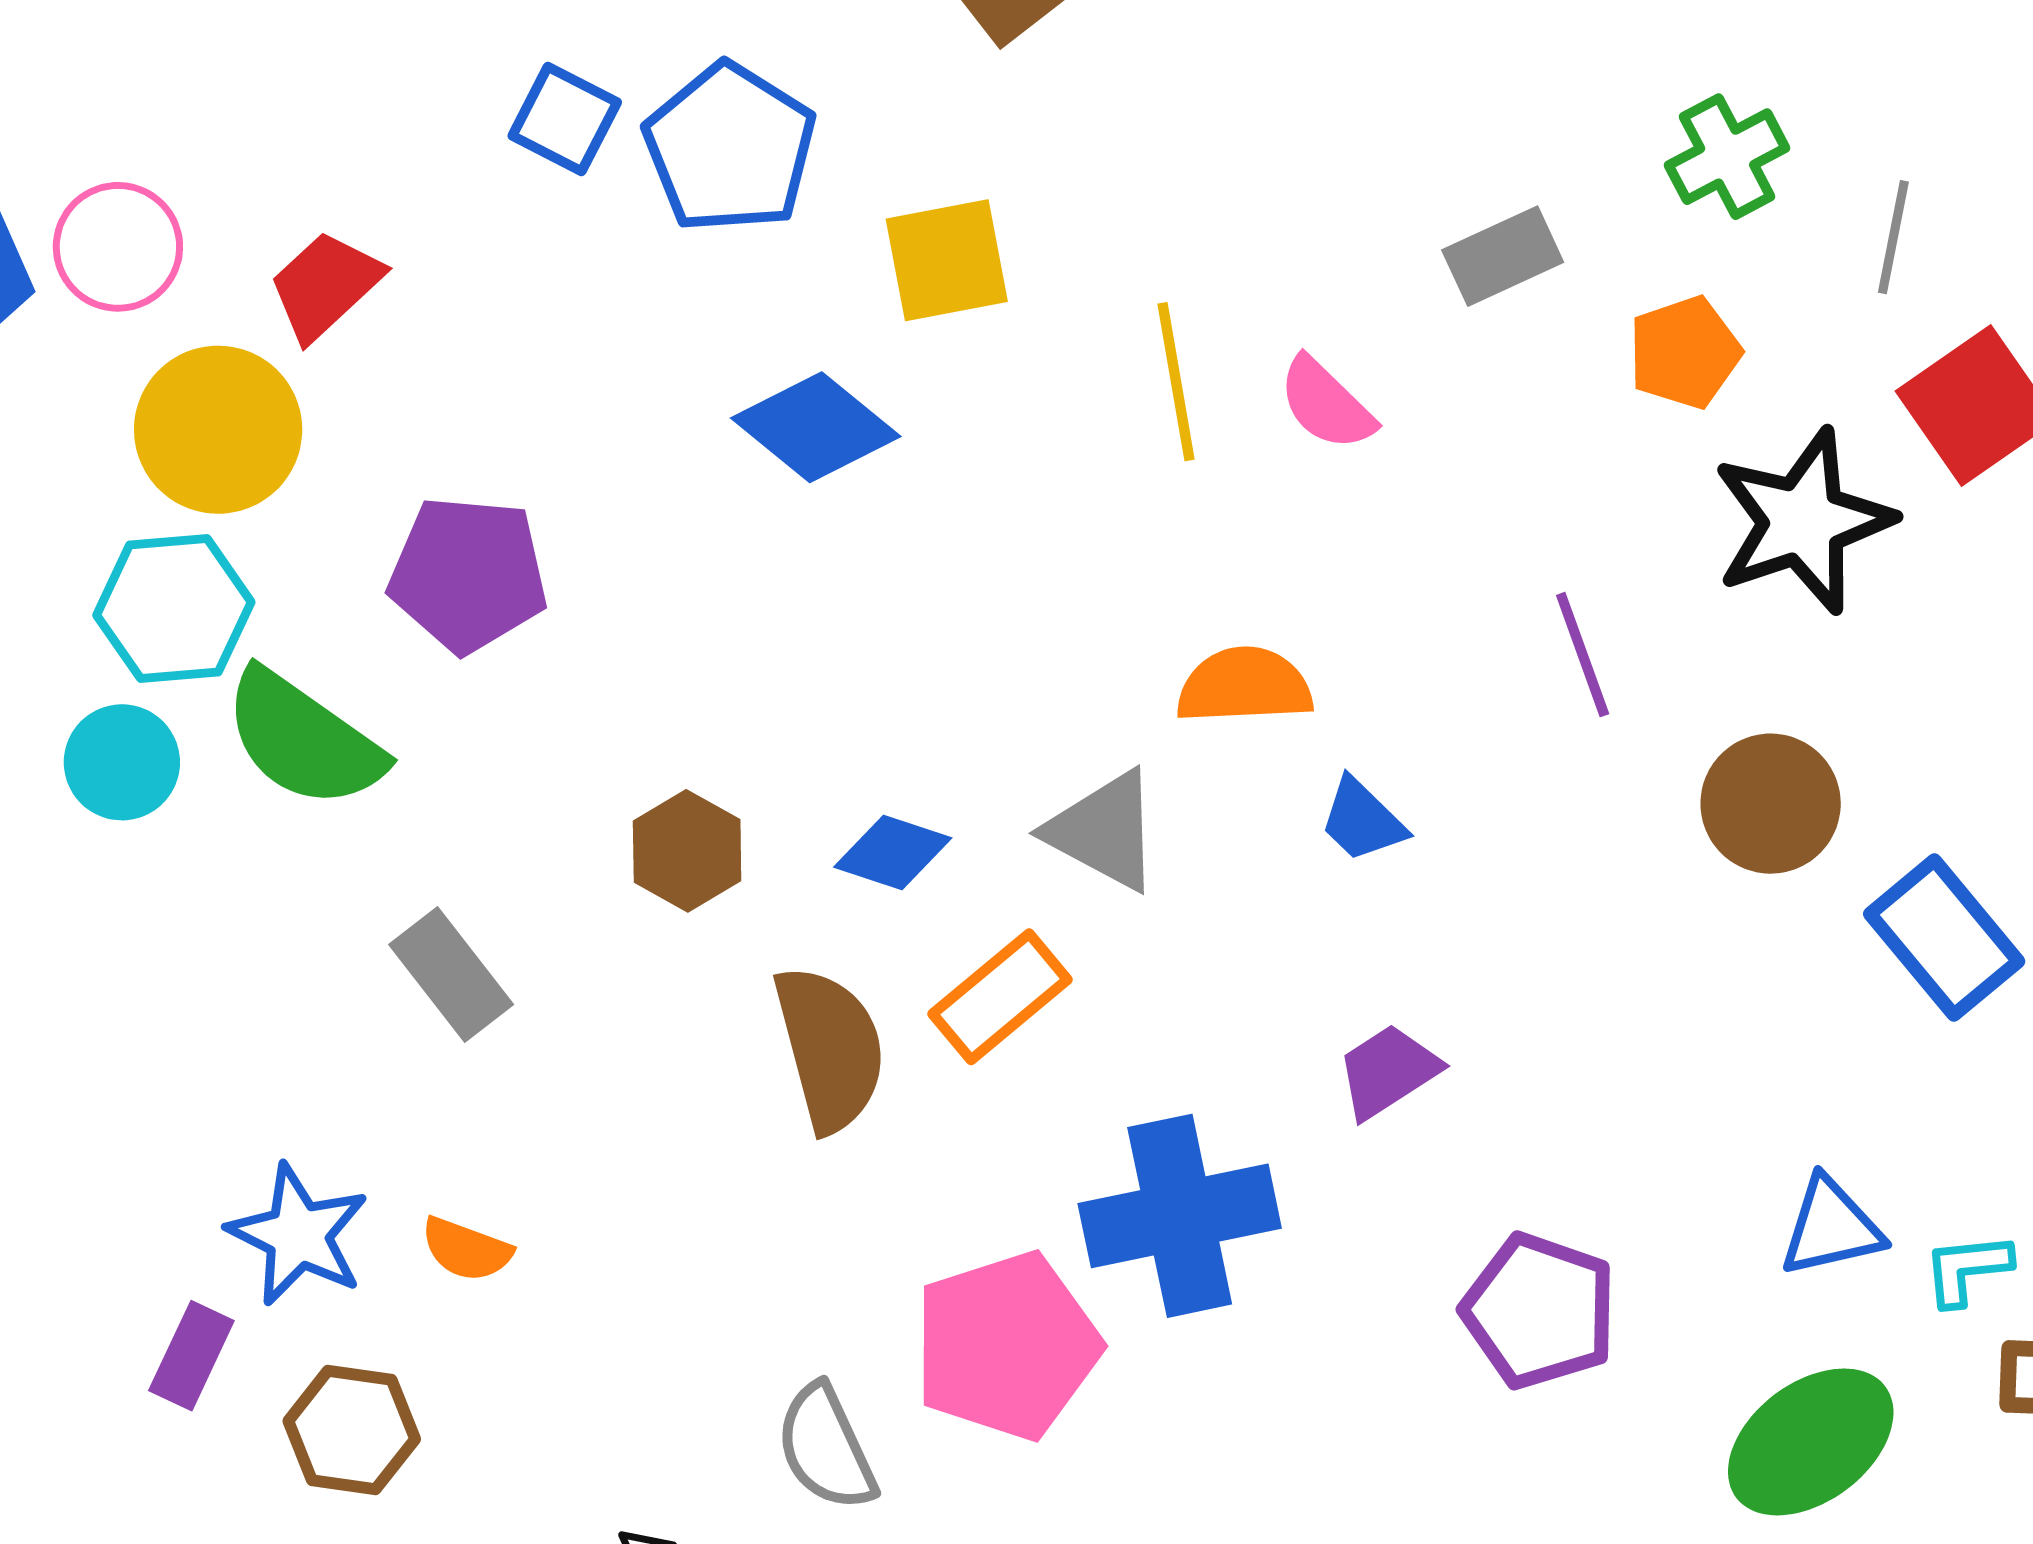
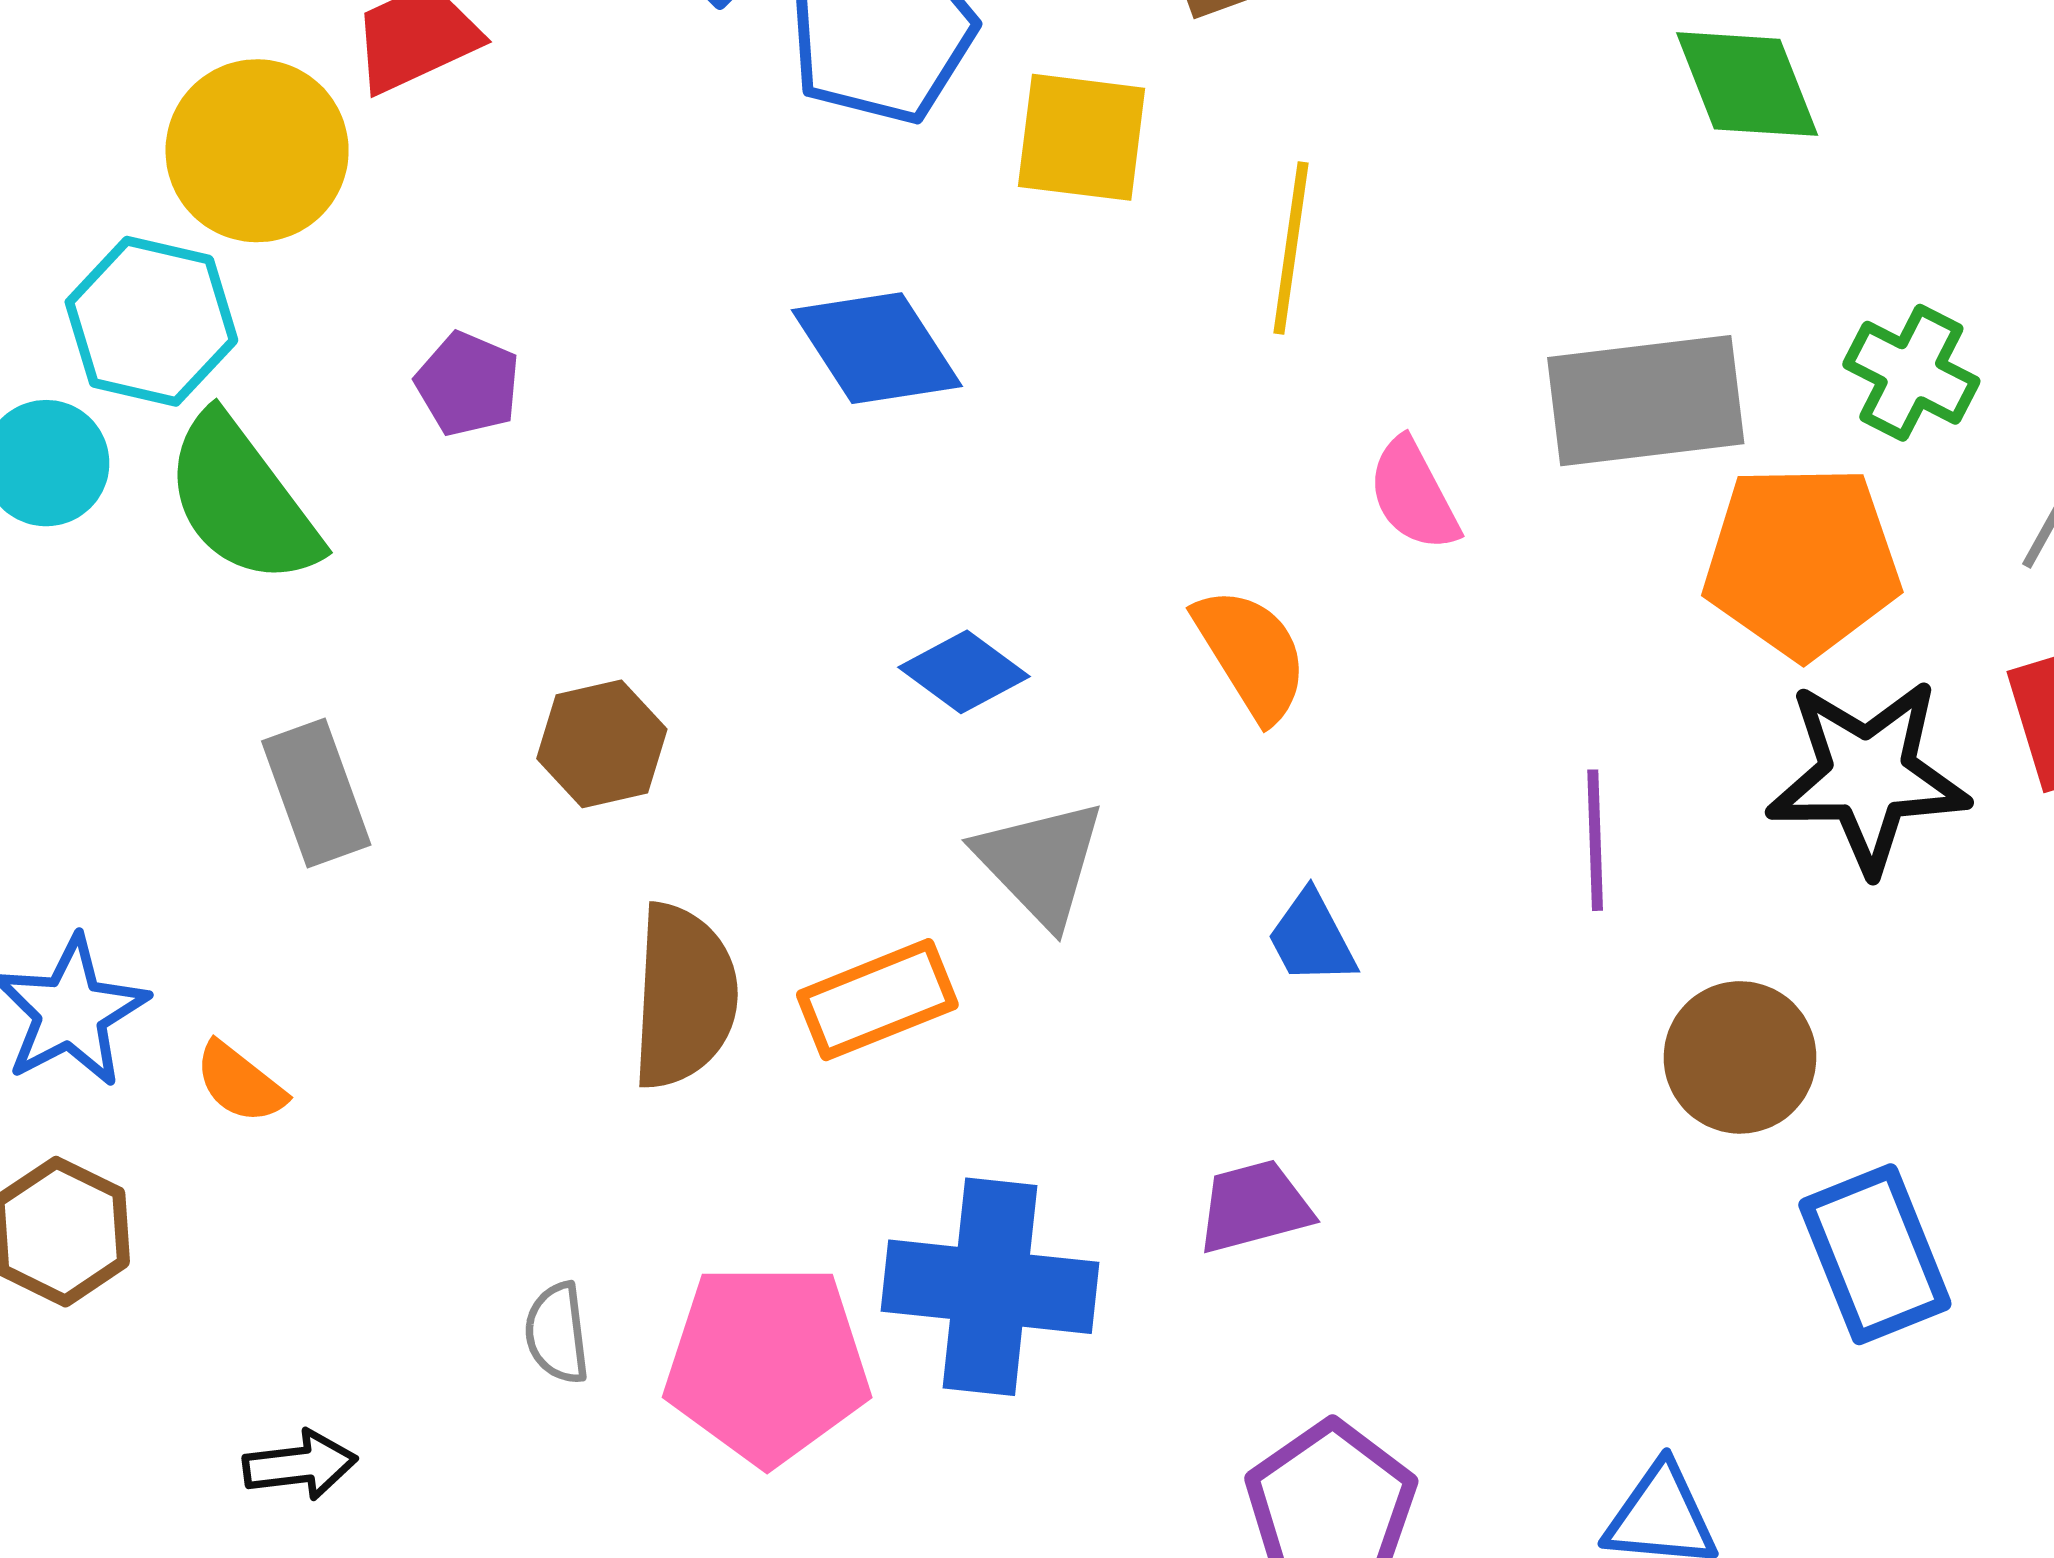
green cross: (1727, 157) -> (1911, 373), turned 37
gray rectangle: (1503, 256) -> (1646, 401), size x1.6
yellow square: (947, 260) -> (1082, 137), moved
orange pentagon: (1685, 352) -> (1802, 561), size x1.6
yellow line: (1176, 382) -> (1291, 248), moved
purple pentagon: (468, 574) -> (468, 384), size x0.6
orange semicircle: (1244, 686) -> (1251, 654), moved, turned 43
blue diamond: (893, 852) -> (964, 672), moved
gray semicircle: (826, 1448) -> (557, 1333), moved, size x0.7

